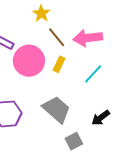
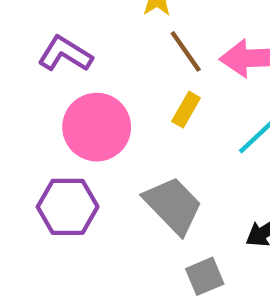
pink circle: (29, 61) -> (97, 127), moved

